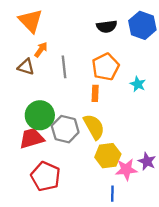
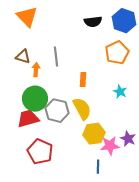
orange arrow: (41, 50) -> (36, 70), moved, turned -32
orange pentagon: (106, 67) -> (117, 53), moved
cyan star: (138, 84) -> (120, 92), moved

